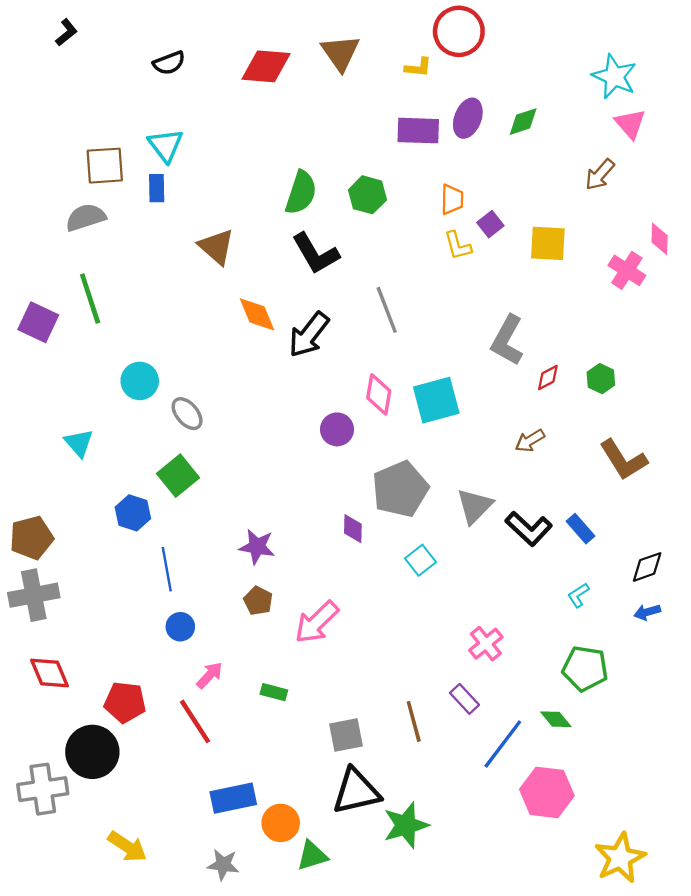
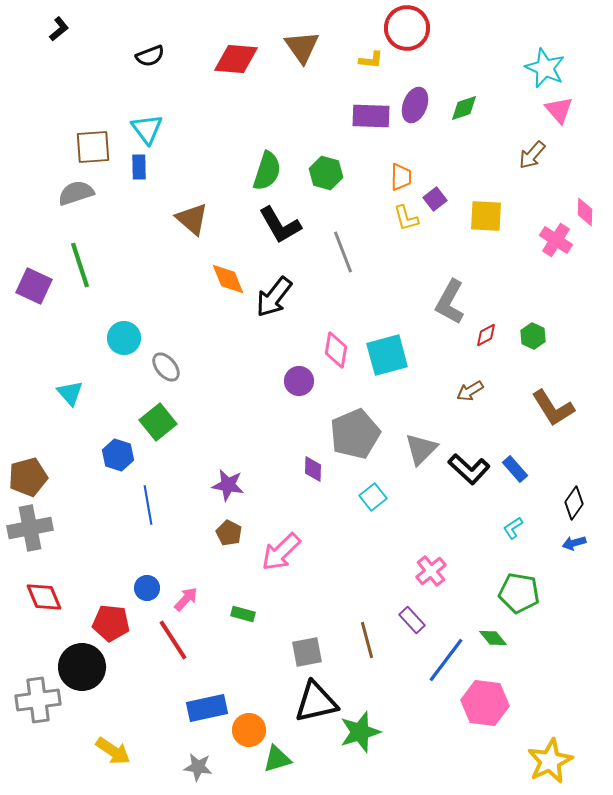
gray line: (387, 310) -> (343, 252), moved
black diamond: (647, 567) -> (574, 503), turned -36
blue circle: (180, 627) -> (147, 588), moved

